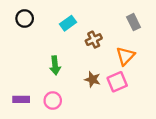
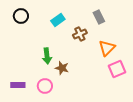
gray rectangle: (134, 22) -> (99, 17), moved
brown star: (93, 79) -> (62, 68), moved
pink square: (117, 82) -> (117, 69), moved

